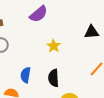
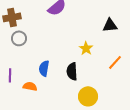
yellow star: (54, 46) -> (86, 48), moved

